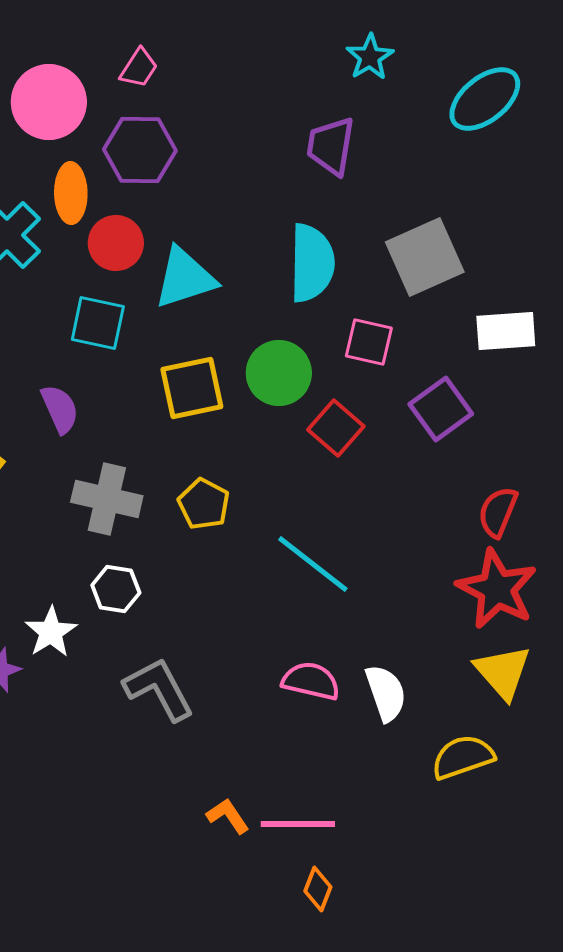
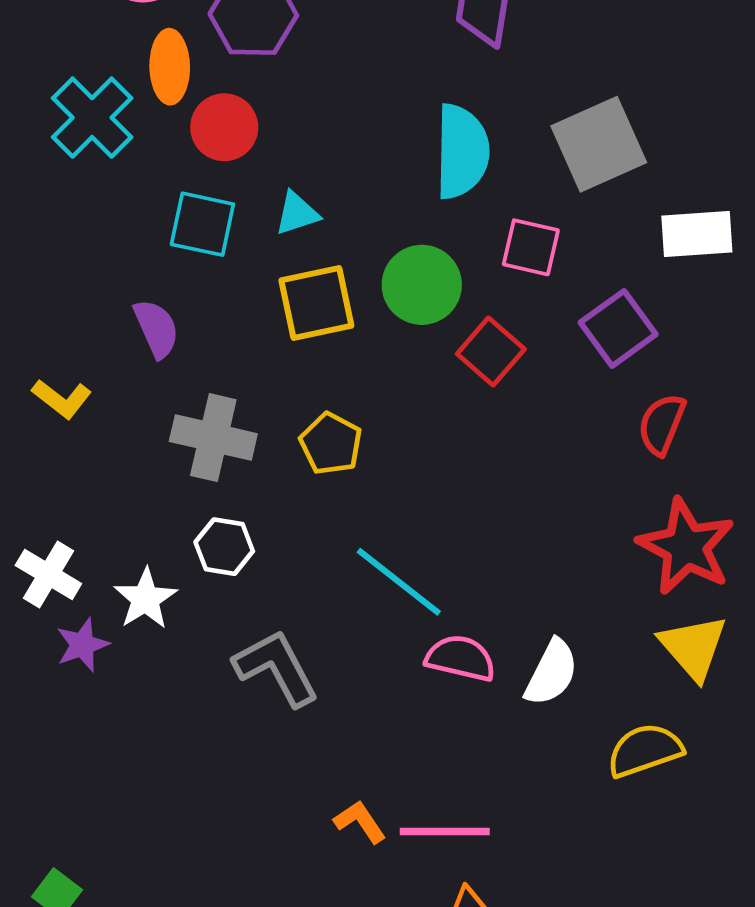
cyan triangle: (185, 278) -> (297, 213), moved, size x0.6
red semicircle: (498, 512) -> (662, 424), moved
cyan line: (313, 564) -> (399, 582), moved
white semicircle: (386, 693) -> (551, 673), turned 46

